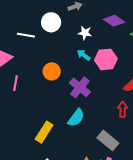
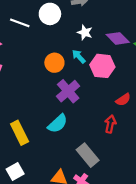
purple diamond: (114, 21) -> (118, 38), moved
orange circle: (52, 71) -> (54, 63), moved
yellow rectangle: (44, 132) -> (20, 133), turned -70

